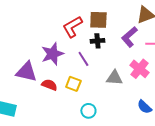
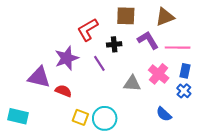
brown square: (98, 20) -> (126, 16), moved
purple L-shape: (129, 37) -> (148, 40), turned 100
yellow square: (73, 84) -> (80, 117), moved
cyan circle: (88, 111) -> (105, 118), size x1.5

